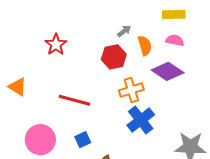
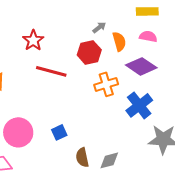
red line: (74, 100) -> (51, 71), moved
blue cross: (141, 120) -> (139, 105), moved

